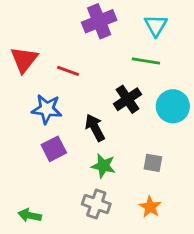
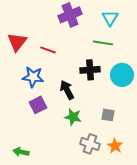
black cross: (127, 99) -> (90, 70), turned 30
gray cross: (96, 204) -> (90, 144), moved
orange star: (150, 207) -> (115, 146), moved

